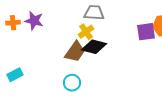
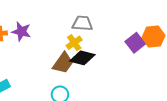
purple square: (146, 32) -> (135, 43), turned -30

